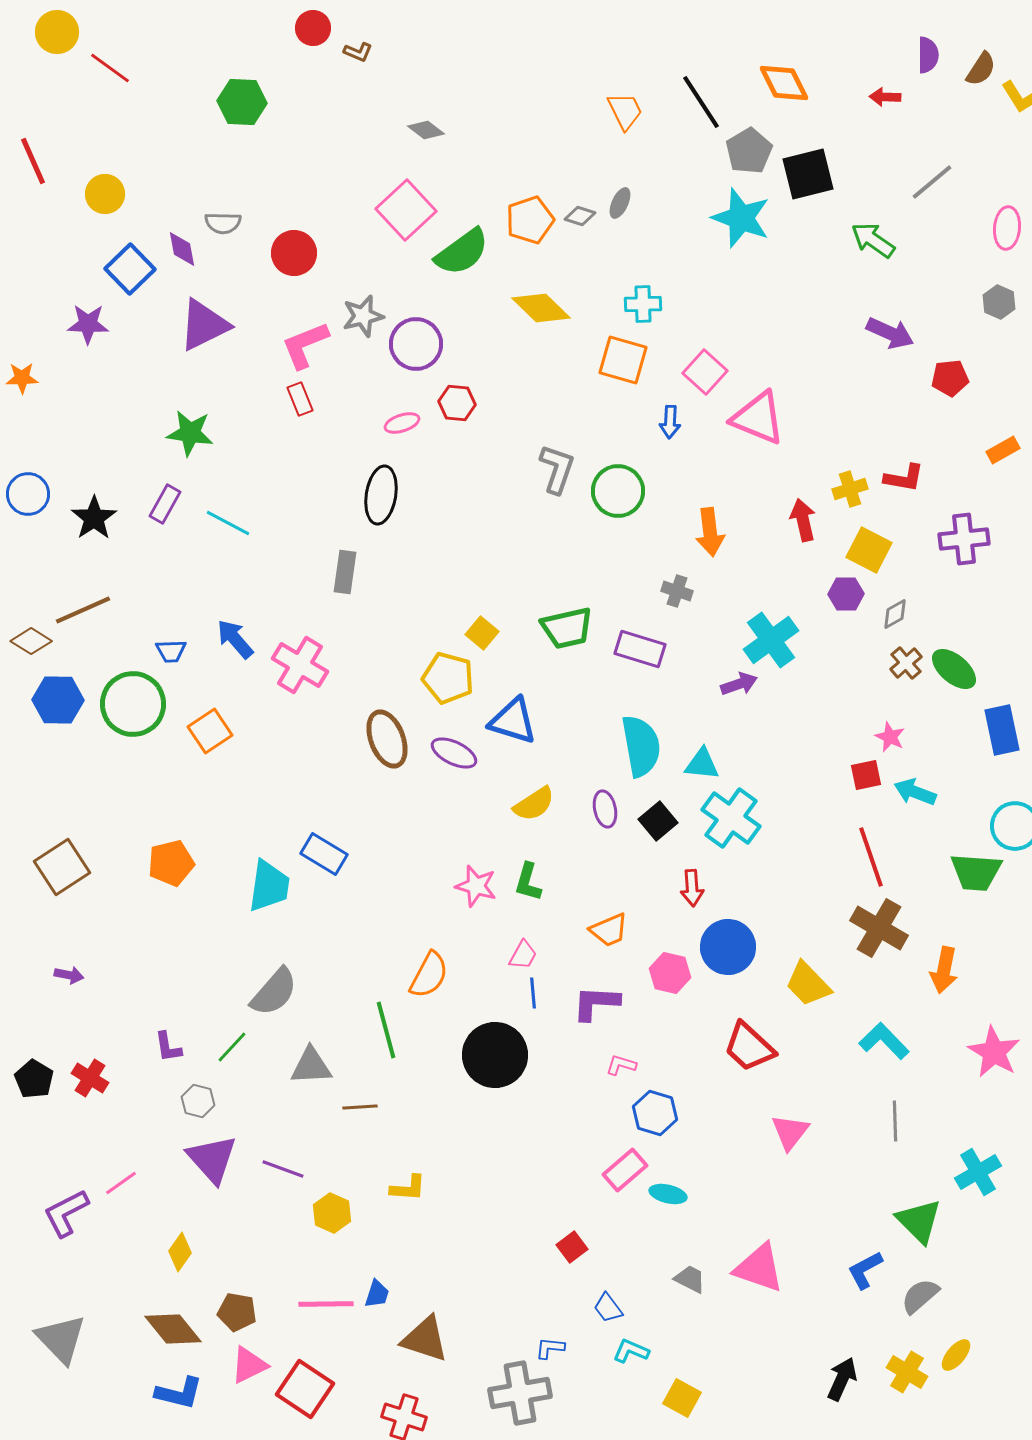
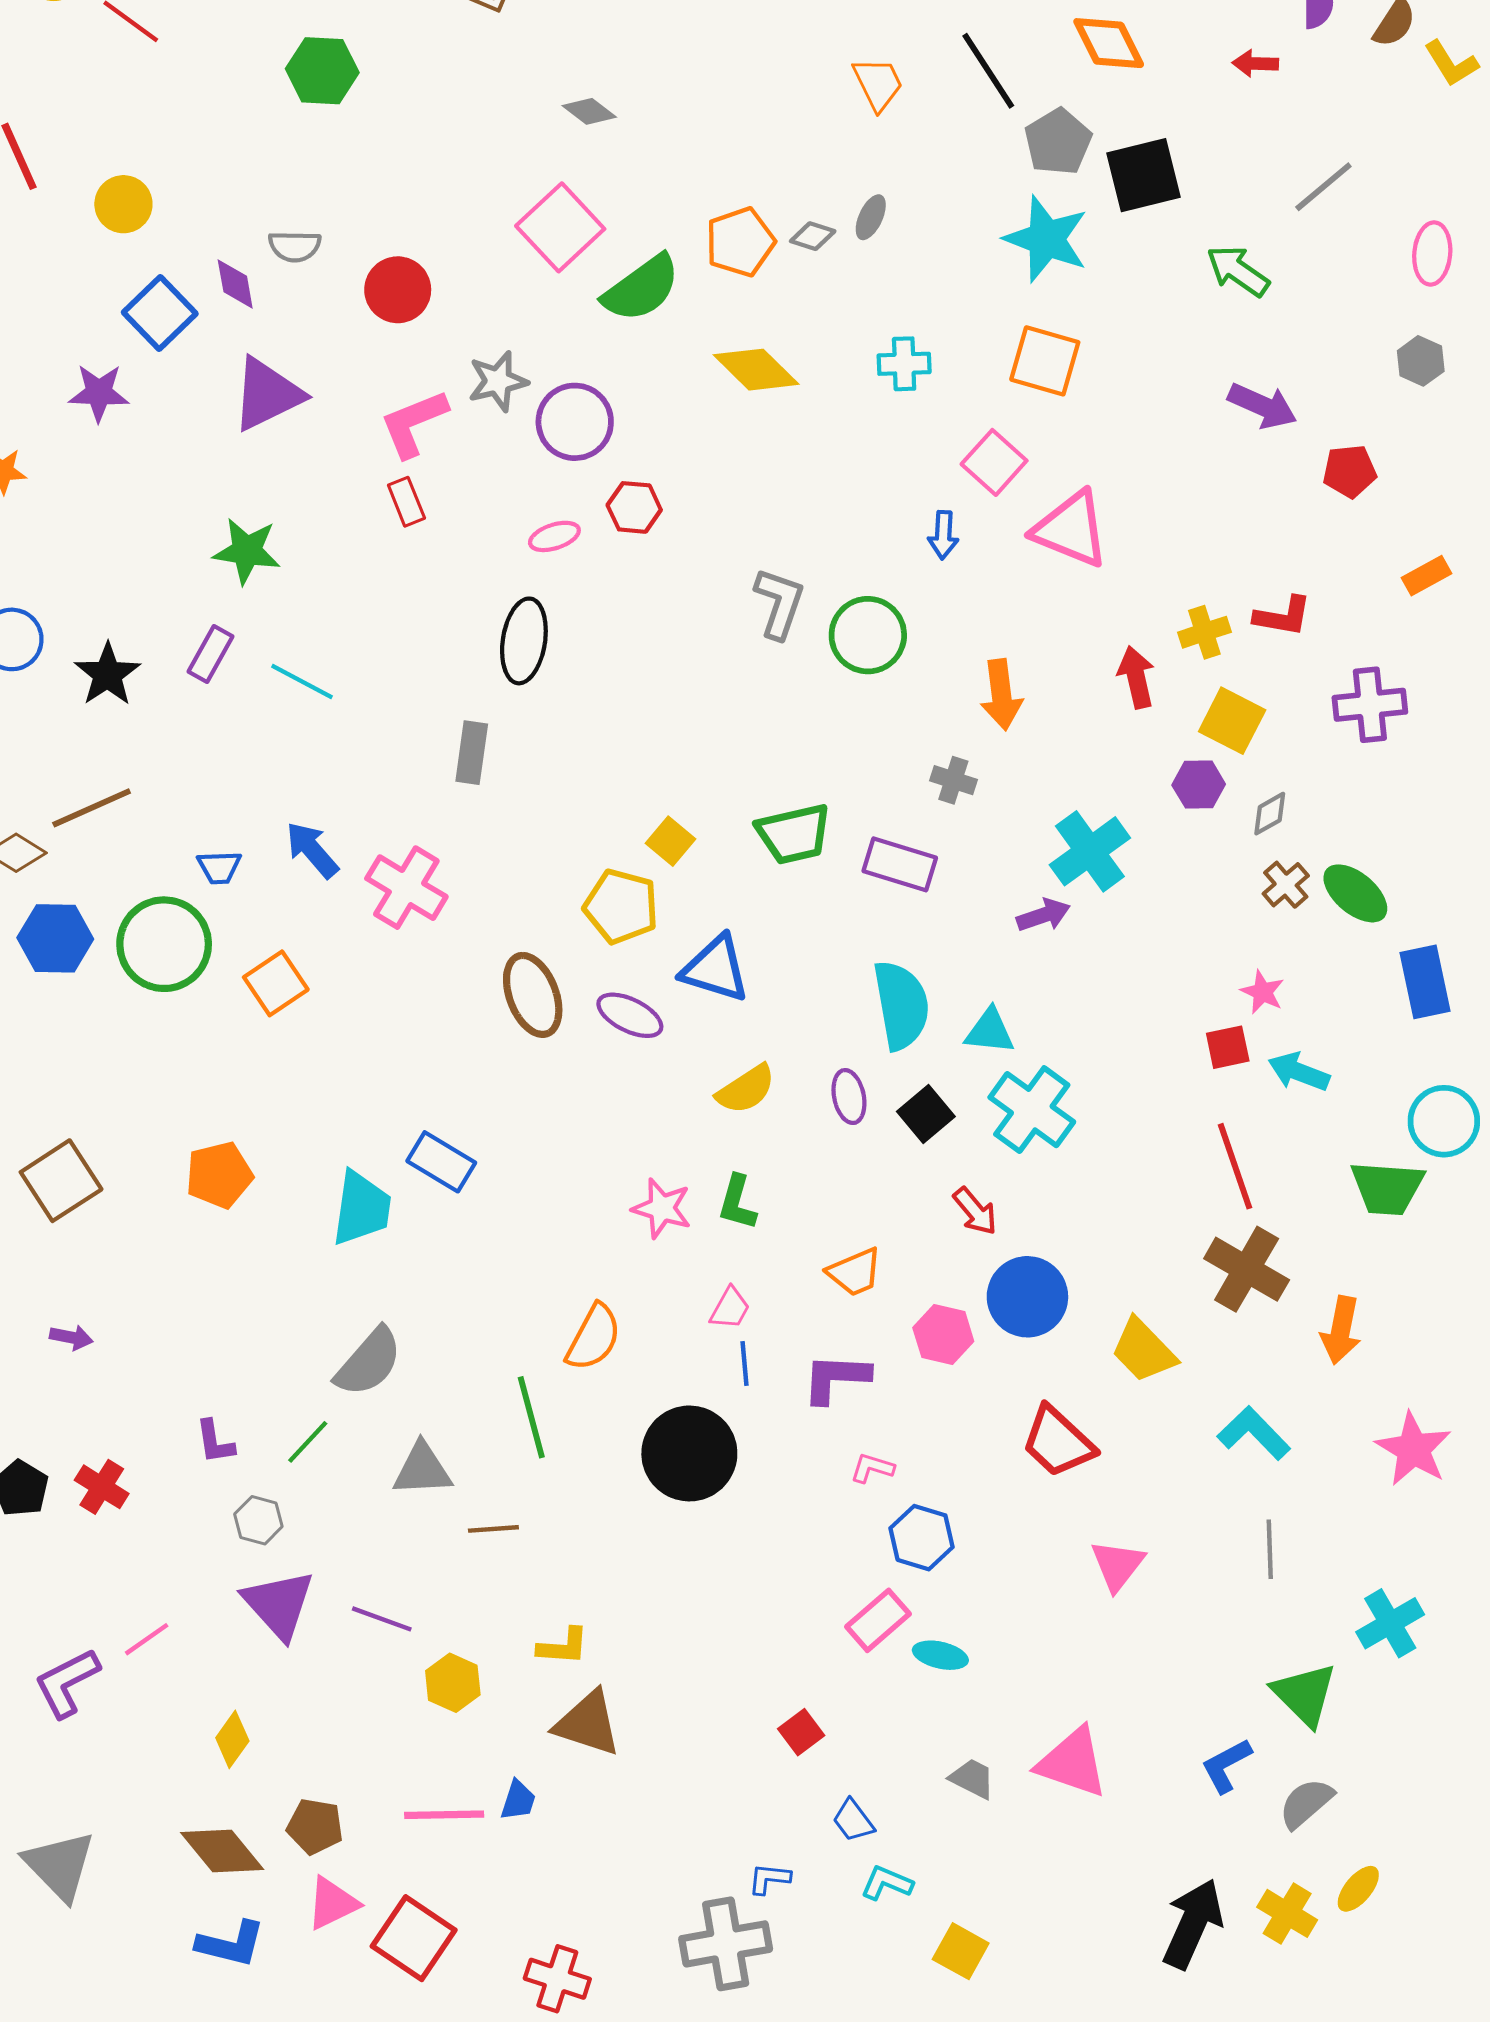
orange square: (623, 360) -> (1045, 361), moved
red arrow: (692, 888) -> (975, 1211), turned -36
brown triangle: (425, 1339) -> (588, 1723), moved
black arrow: (842, 1379) -> (1193, 1924), size x1.4

